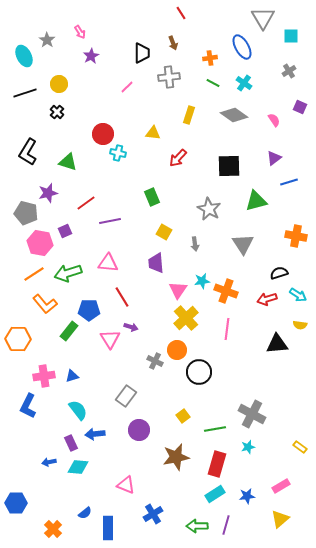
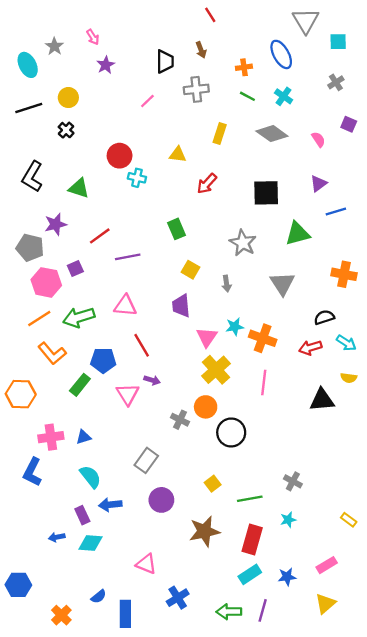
gray cross: (252, 414) -> (293, 481), size x0.6

